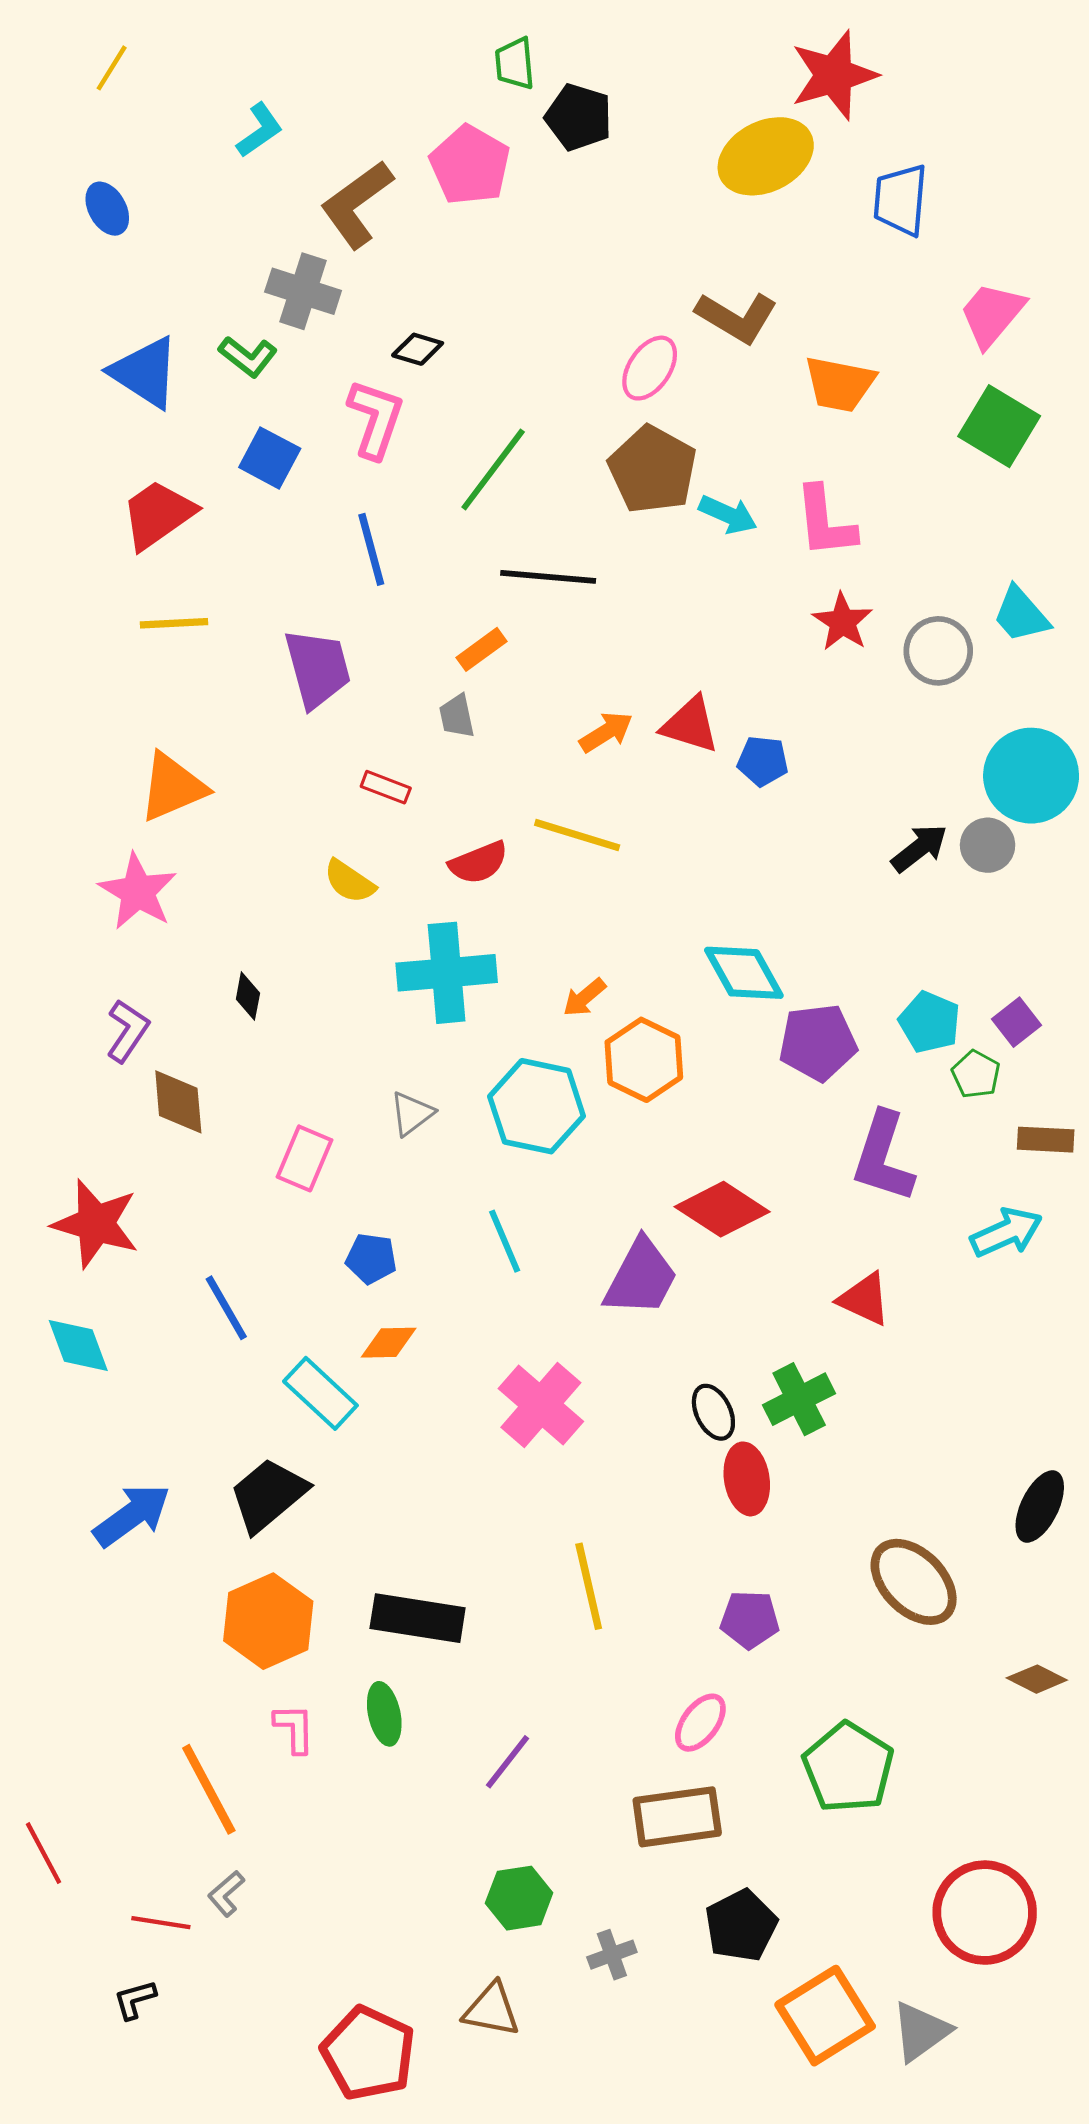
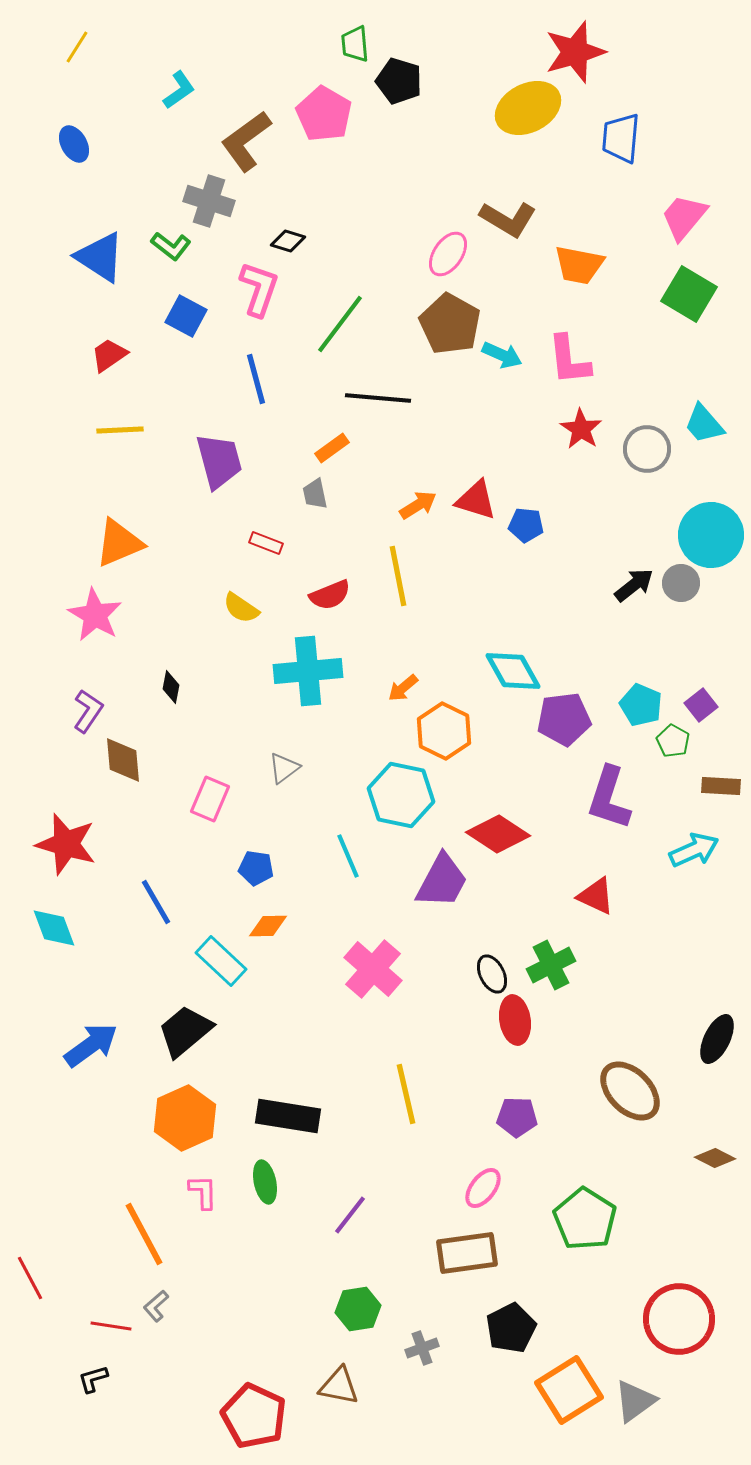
red trapezoid: (158, 515) -> (109, 355), size x0.7
yellow line: (577, 835) -> (398, 576), turned 62
cyan hexagon: (537, 1106) -> (401, 795), moved

